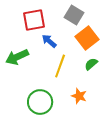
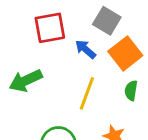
blue arrow: (49, 41) -> (85, 49), moved
green semicircle: (91, 64) -> (131, 90), turned -40

